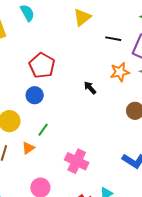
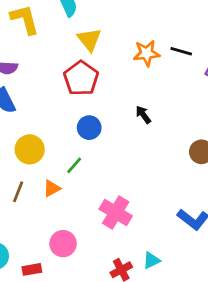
yellow triangle: (82, 17) -> (89, 40), moved, turned -36
orange star: (120, 72) -> (147, 53), moved
blue circle: (35, 95) -> (89, 128), moved

